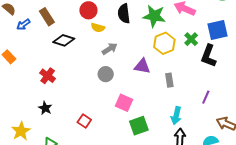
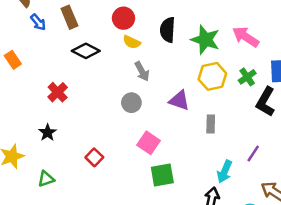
blue arrow: (23, 25) -> (38, 22), turned -104
gray arrow: (110, 49) -> (142, 71), turned 84
cyan arrow: (176, 116) -> (225, 172), moved

